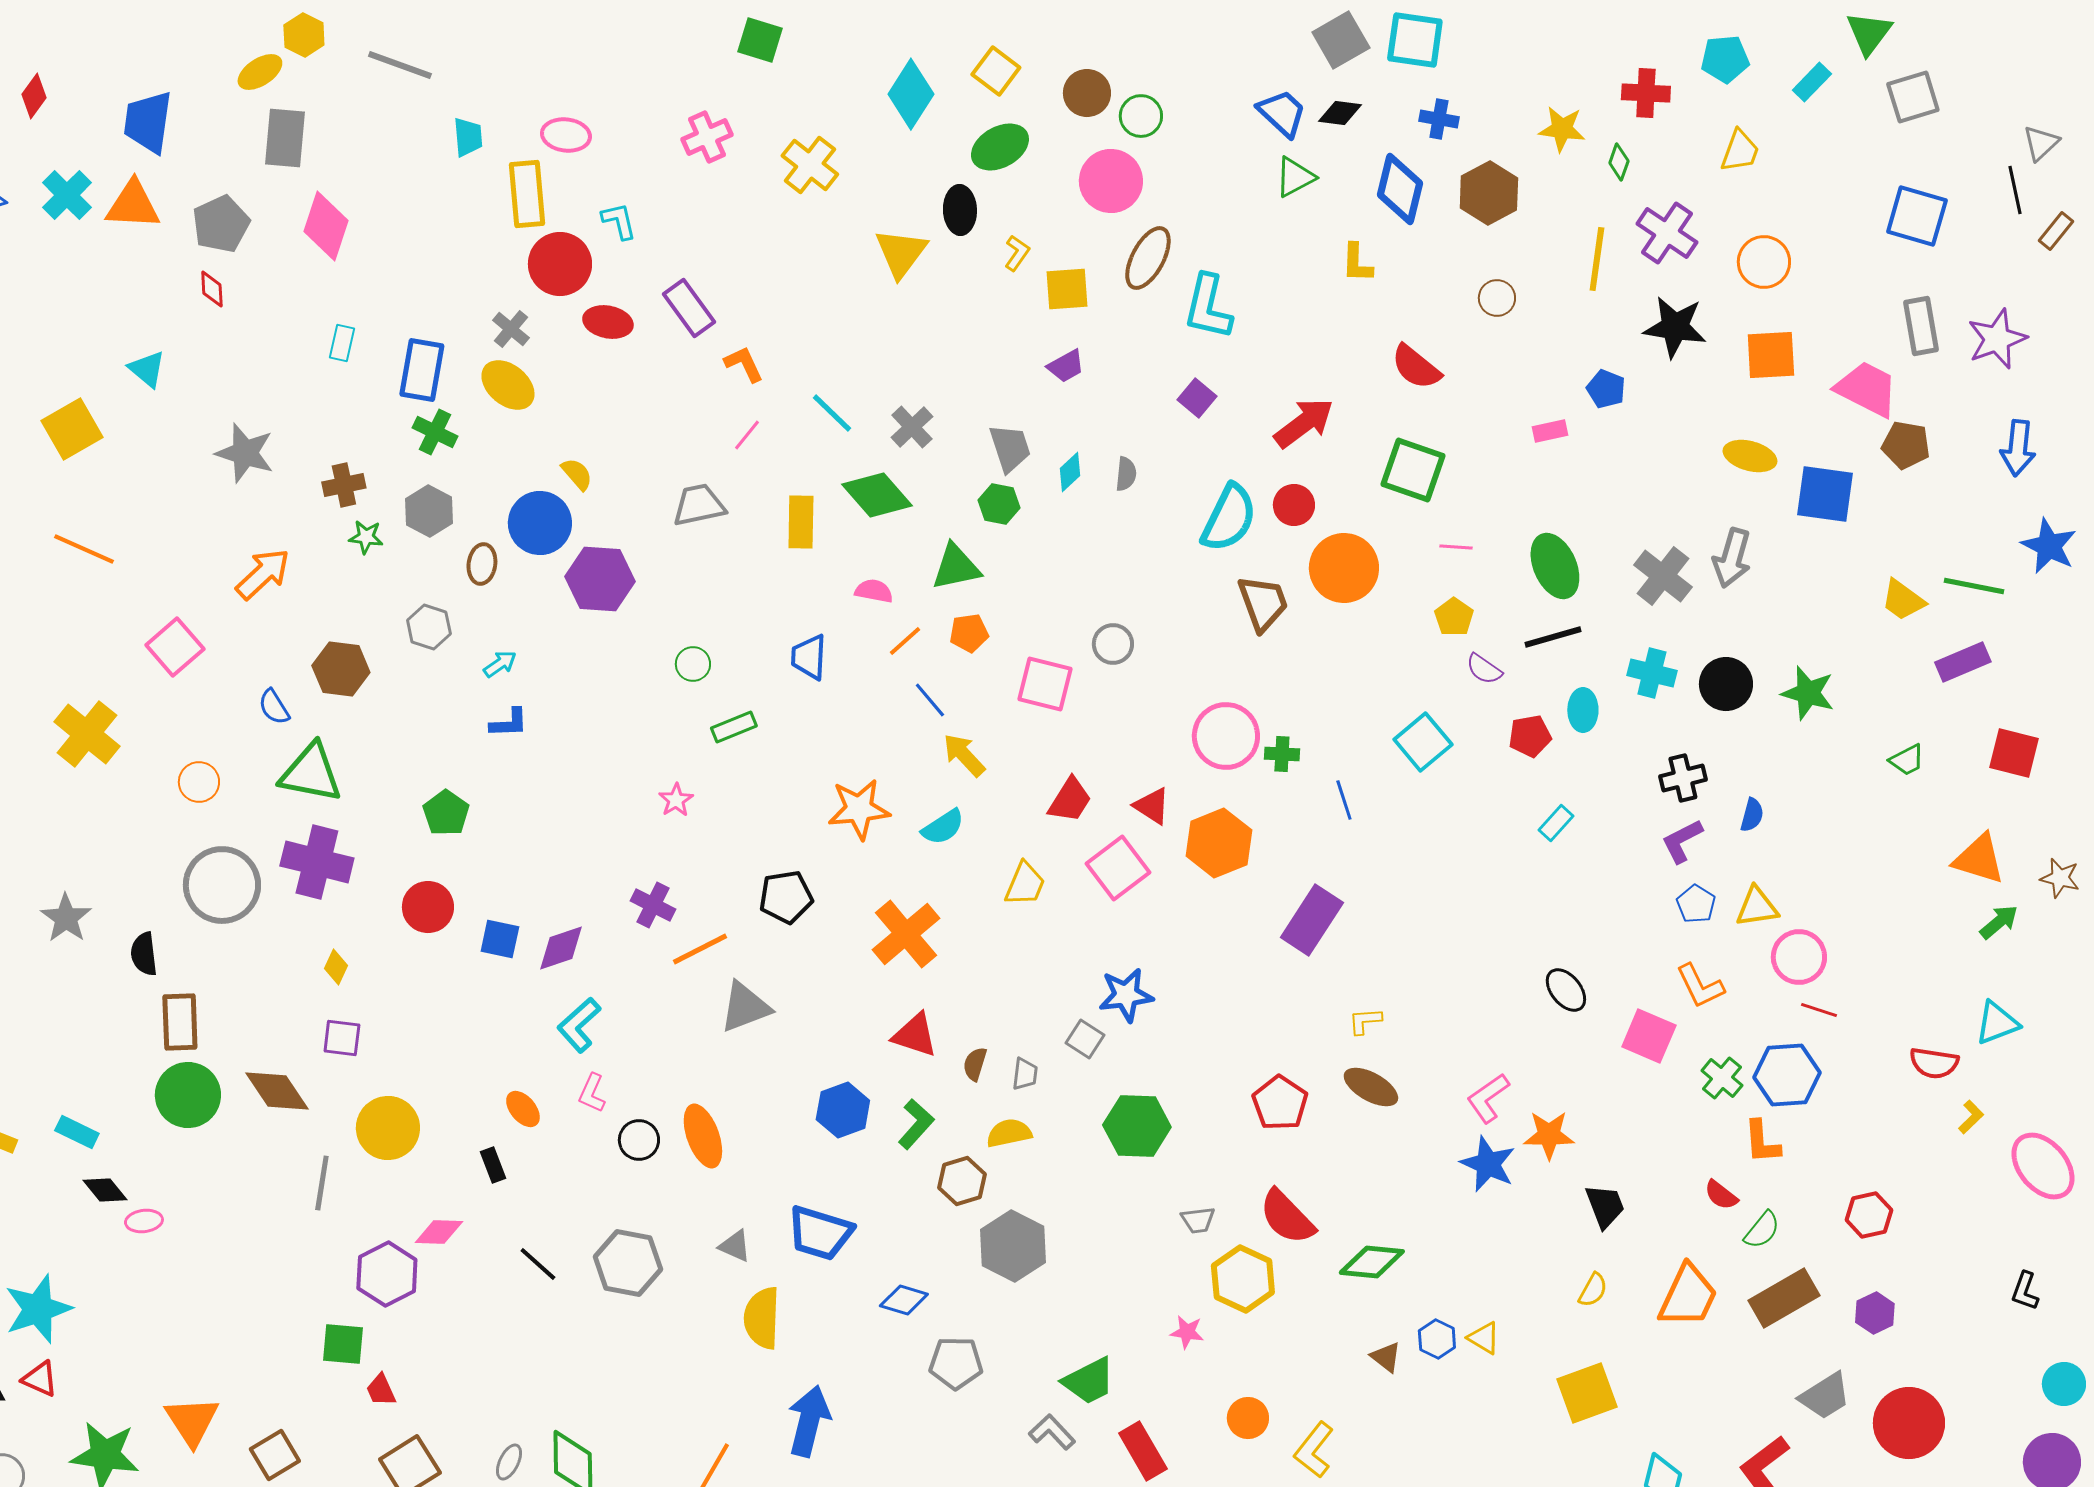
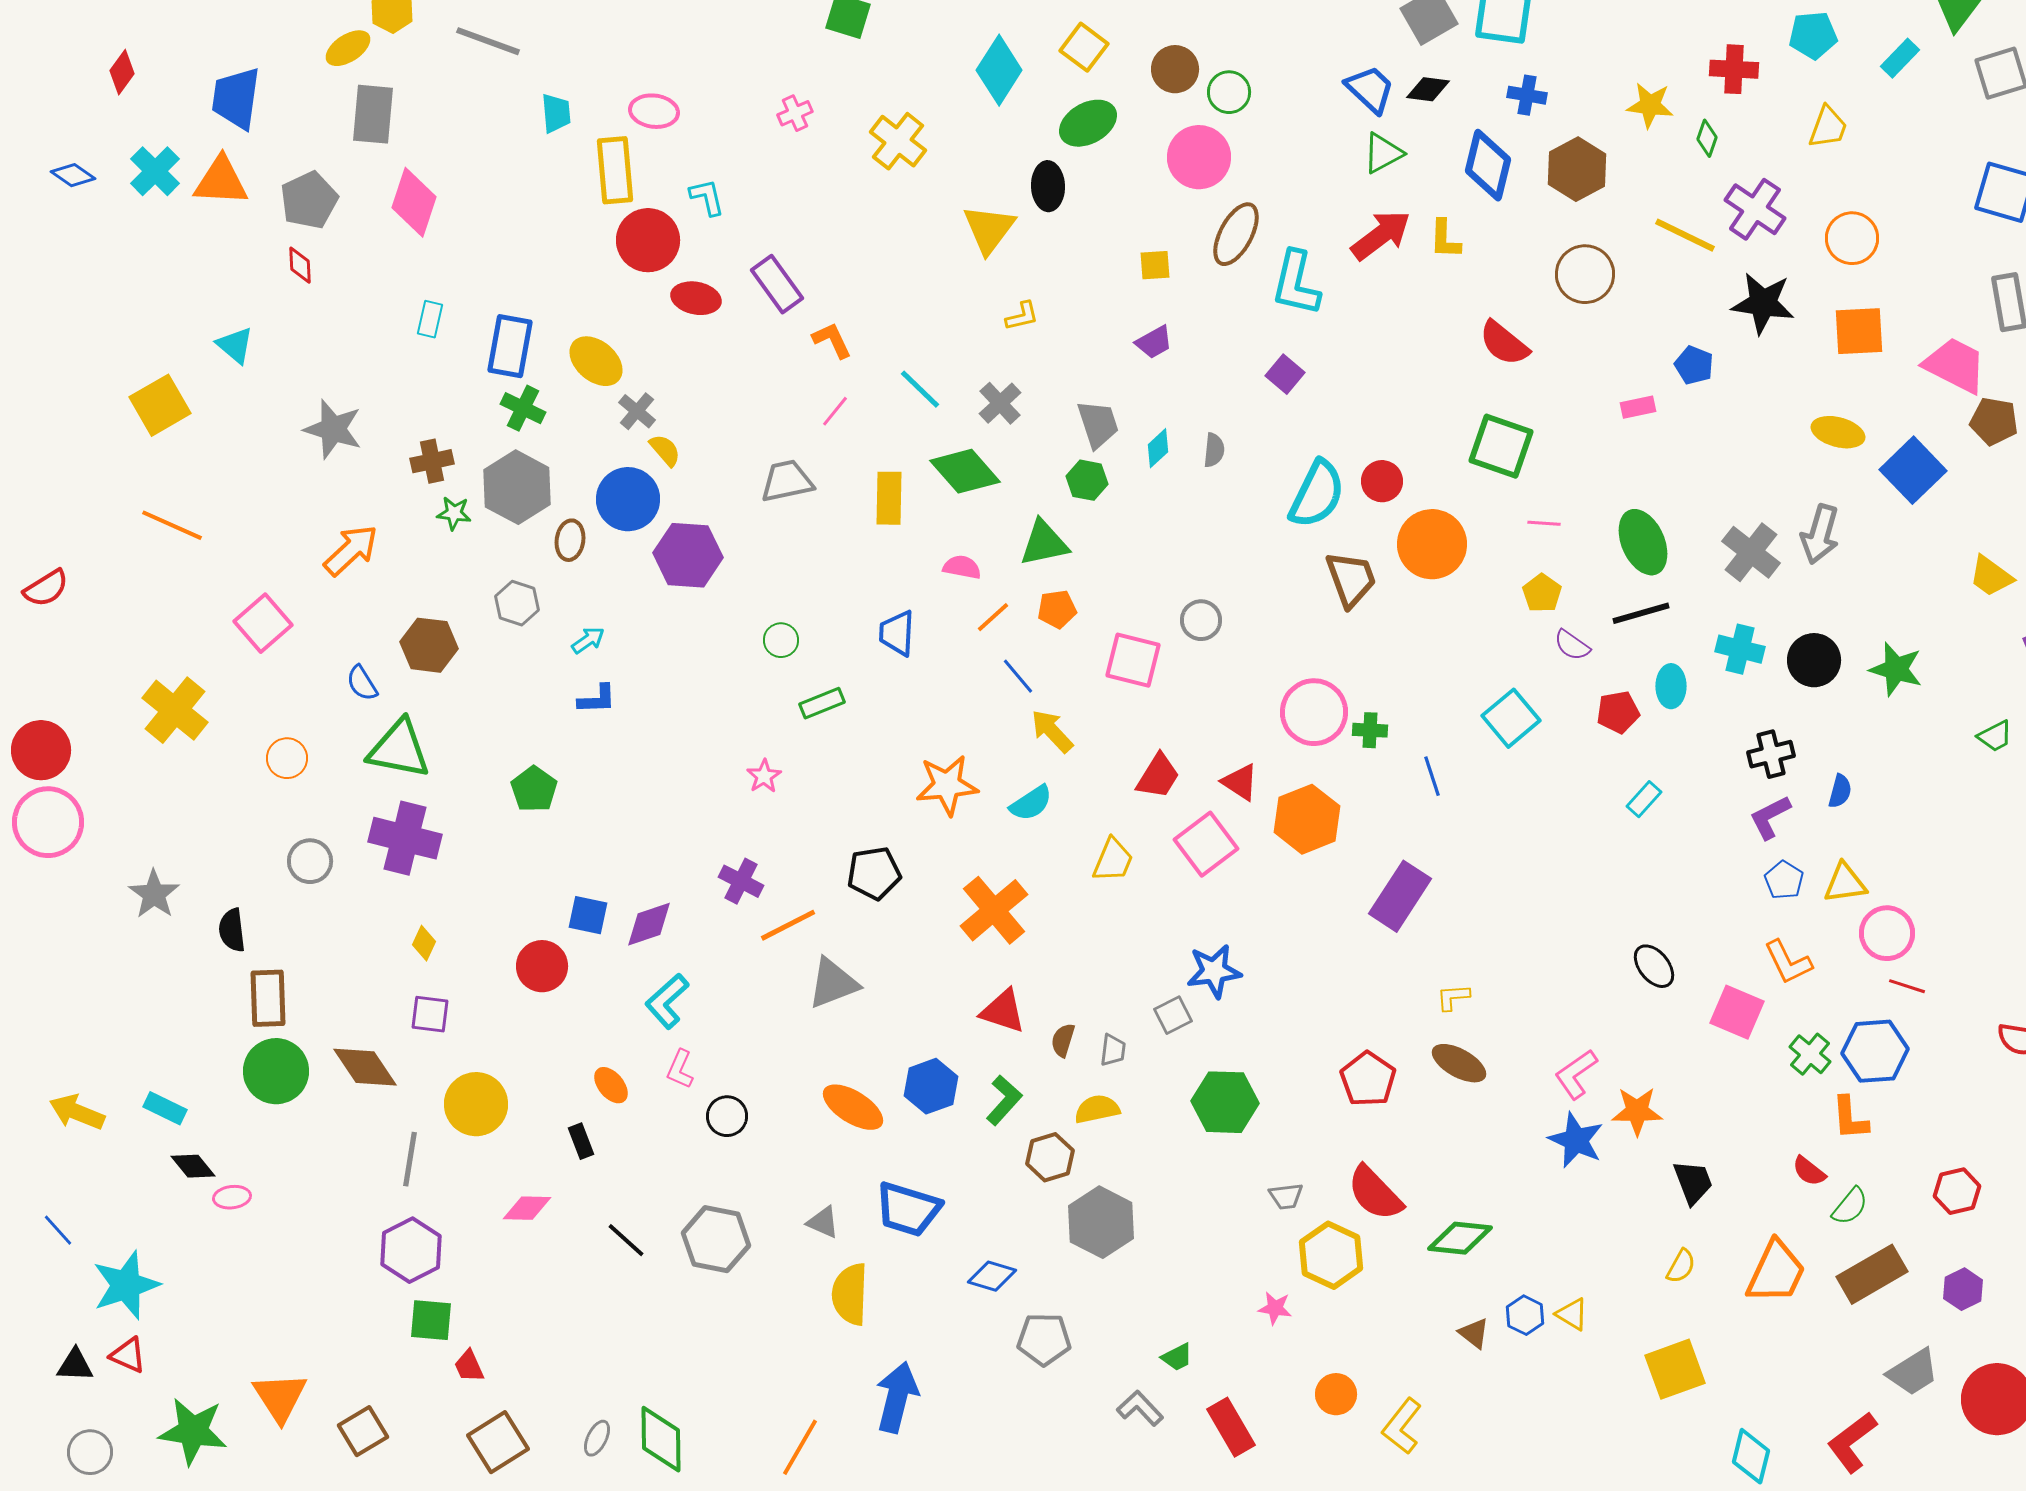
pink cross: (707, 137) -> (795, 113), size x0.7
yellow L-shape: (1017, 253) -> (1022, 316), moved, turned 42
yellow line: (1597, 259) -> (1685, 235), turned -72
yellow square: (1067, 289) -> (1155, 265), size x0.7
brown circle: (1497, 298) -> (1585, 274), size x1.6
gray cross: (511, 329) -> (637, 411), moved
red arrow: (1304, 423) -> (1381, 235), moved
blue square: (1825, 494) -> (1913, 470), turned 38
gray hexagon: (429, 511) -> (517, 487), size x1.4
gray circle: (222, 885) -> (310, 861), size x0.6
red circle: (428, 907) -> (542, 966), moved
gray square: (1085, 1039) -> (1173, 1015), turned 30
orange ellipse: (703, 1136) -> (853, 1107), moved, turned -38
purple hexagon: (387, 1274) -> (411, 1250), moved
green trapezoid: (1089, 1381) -> (1177, 1357), size x0.6

